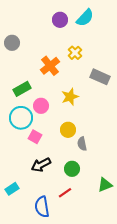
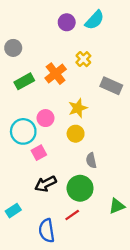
green rectangle: (22, 89) -> (24, 81), moved
yellow circle: (68, 130) -> (76, 134), moved
pink square: (35, 137) -> (39, 153), turned 32
green circle: (72, 169) -> (80, 188), size x1.5

